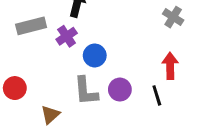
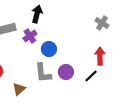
black line: (157, 95) -> (91, 76), turned 64

